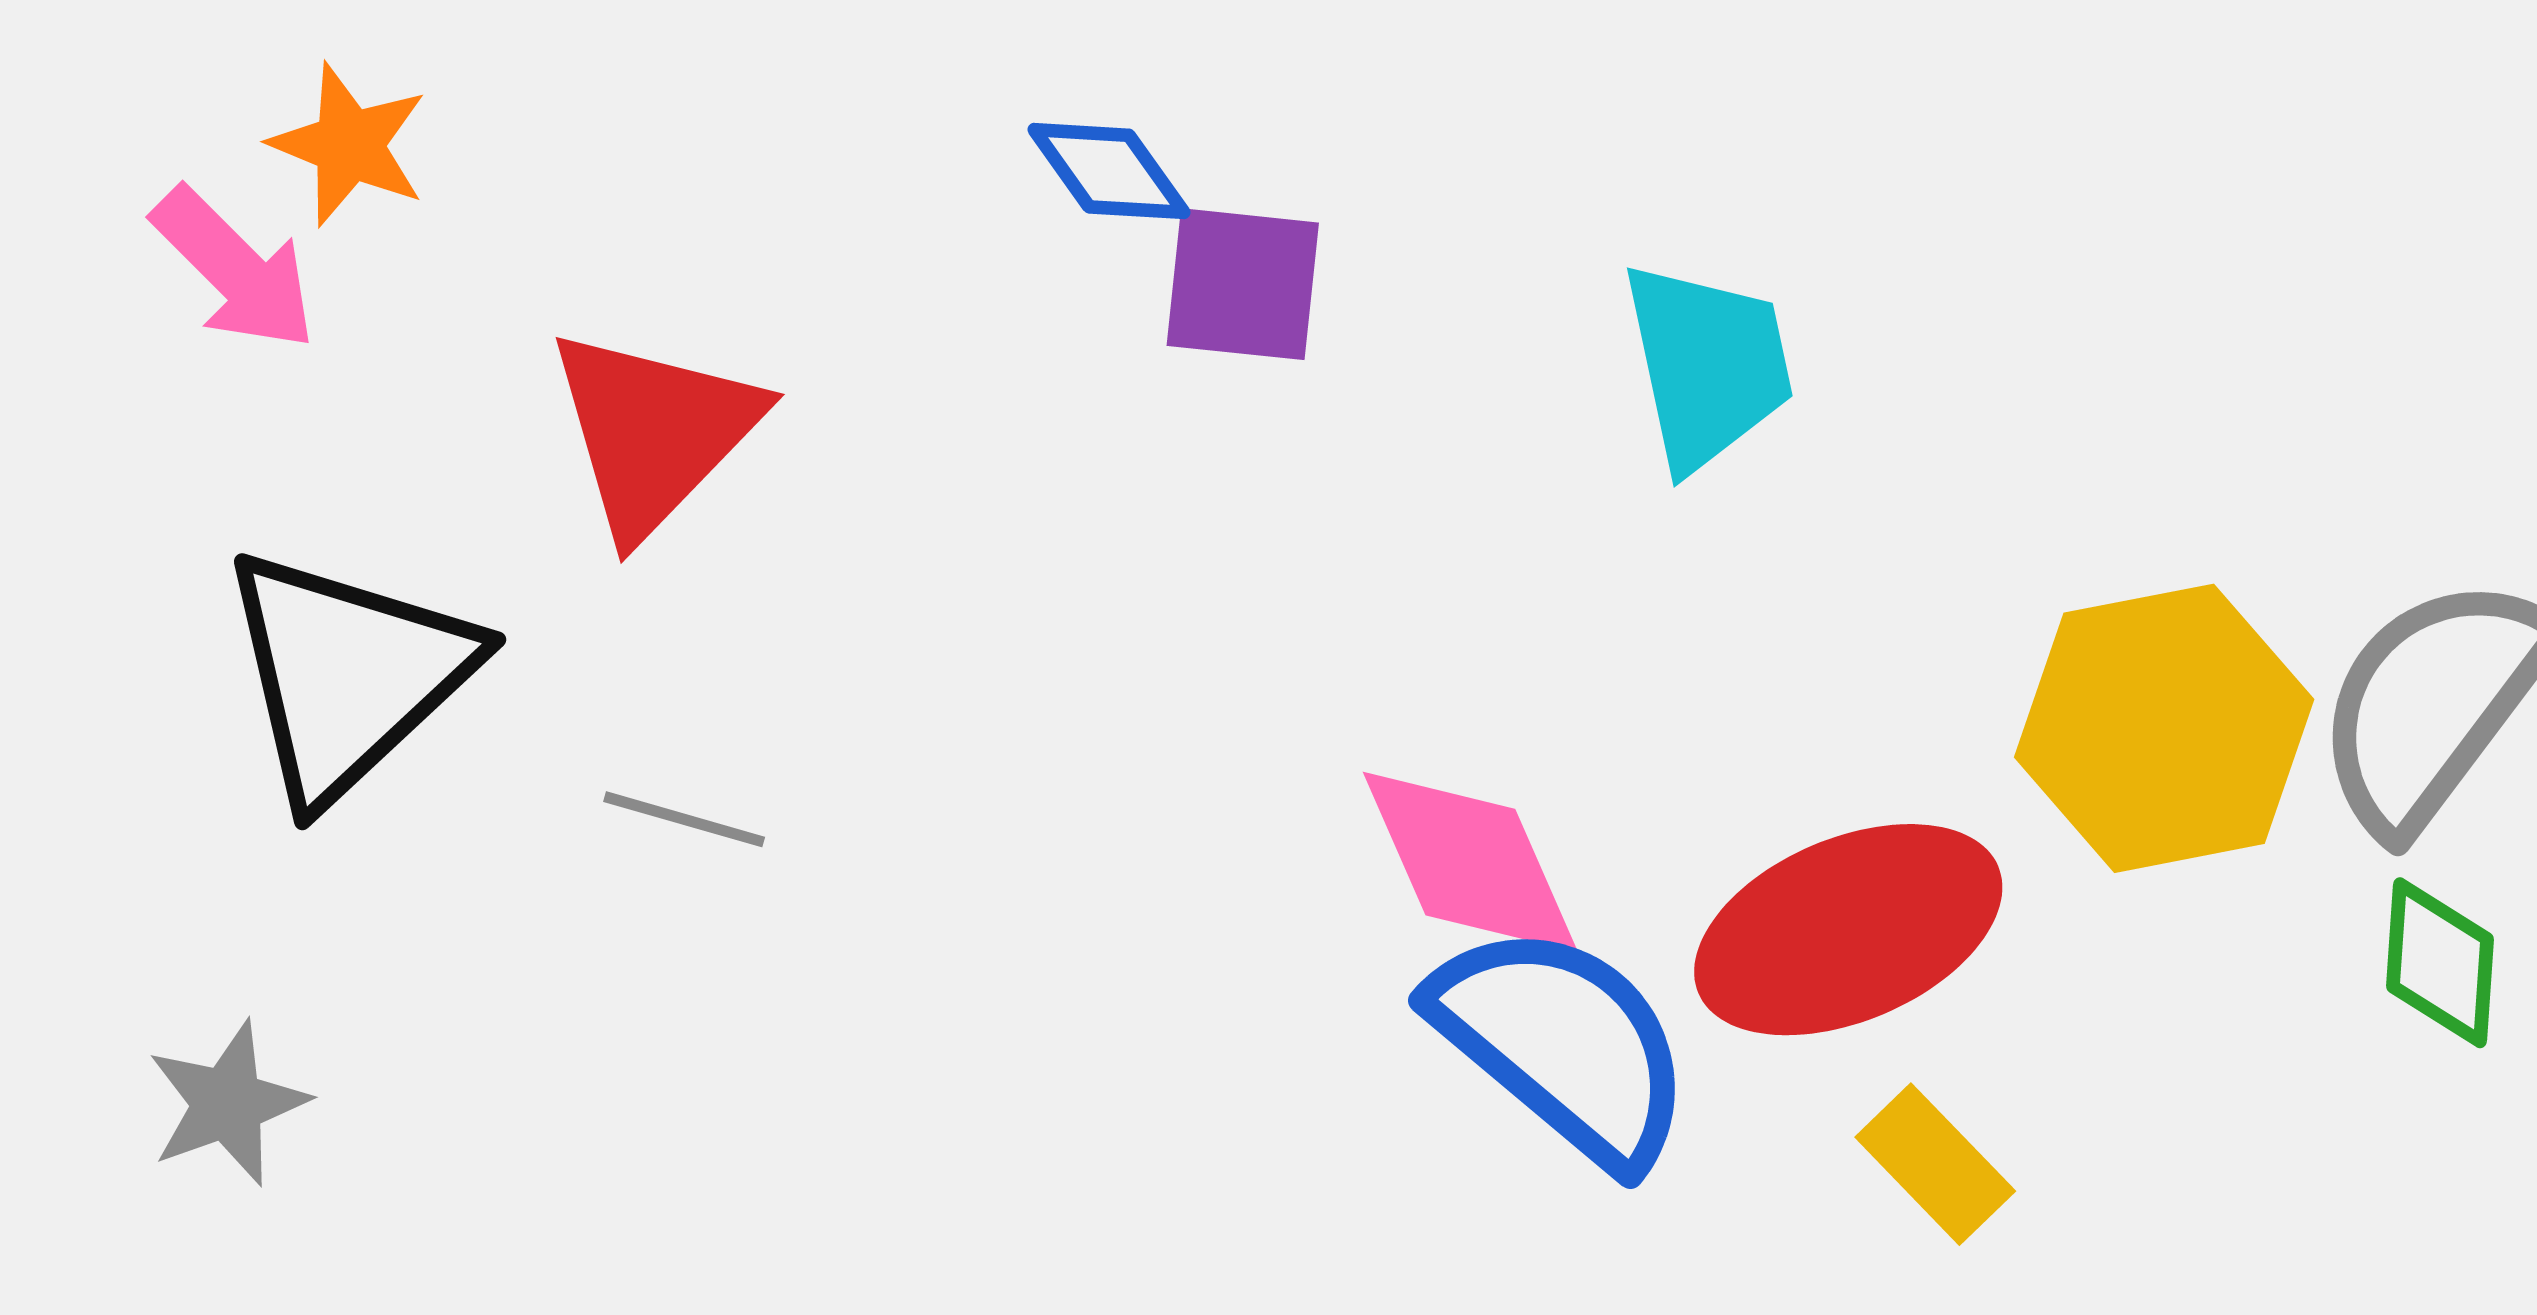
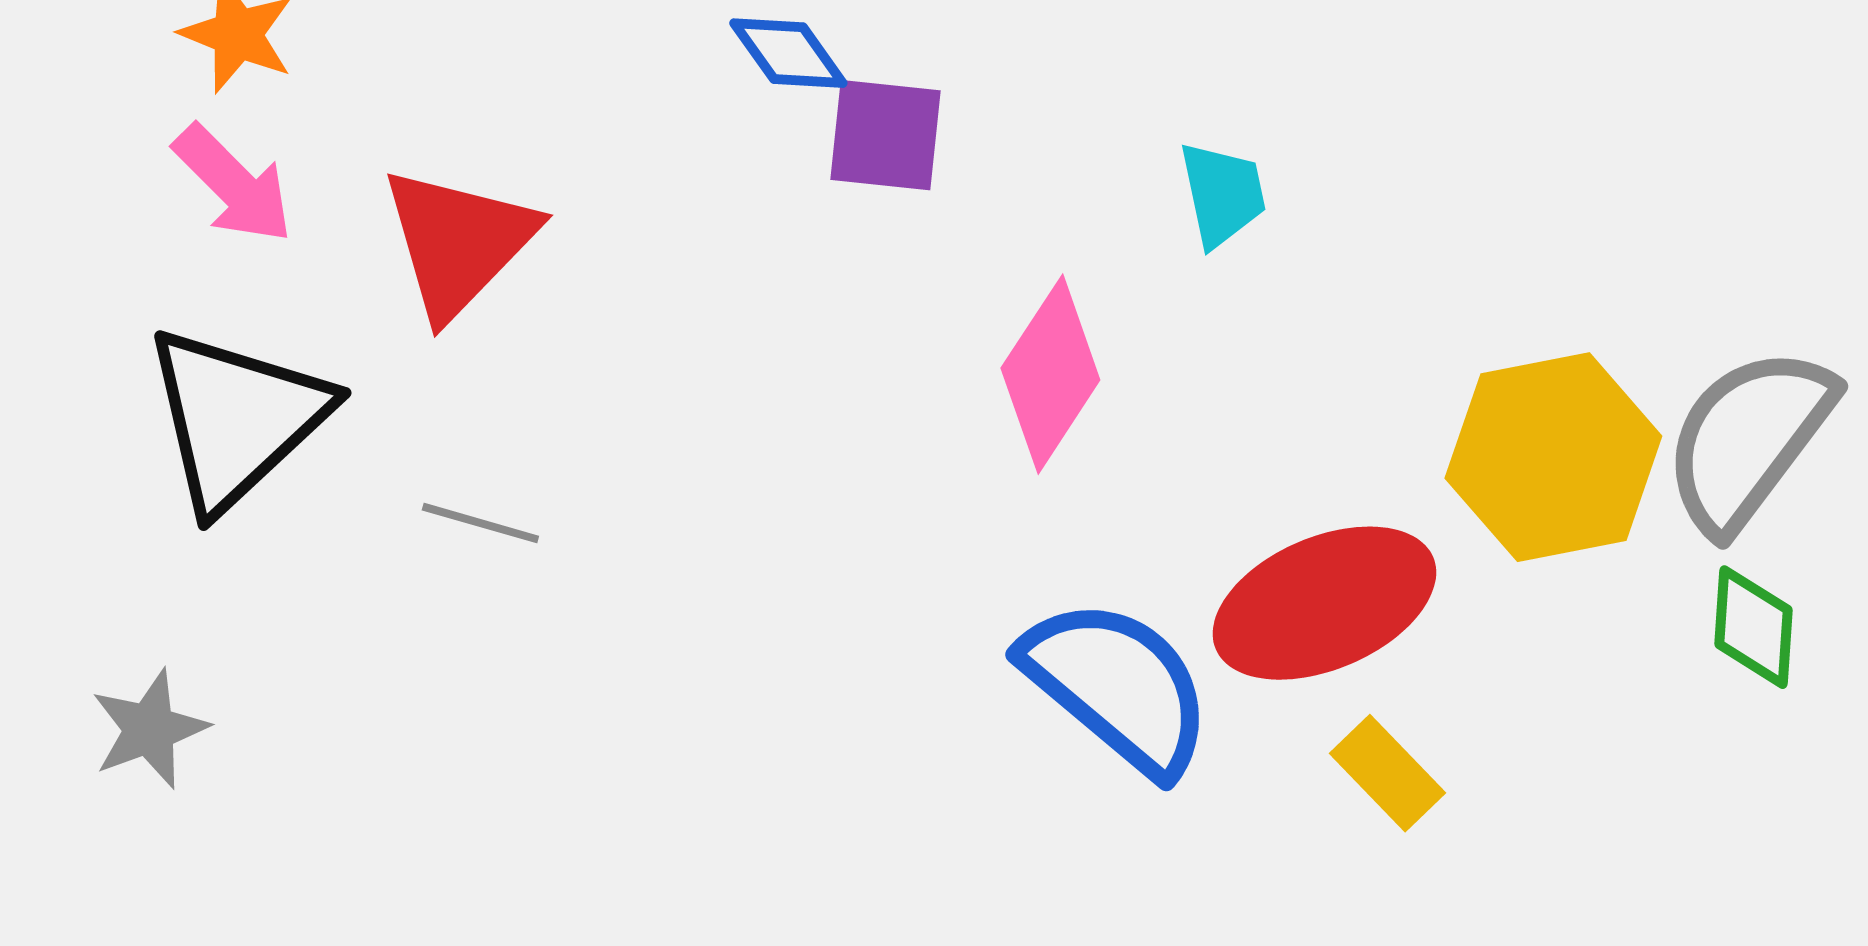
pink arrow: (234, 269) -> (233, 184), moved
cyan trapezoid: (1708, 366) -> (1222, 194), size x0.7
pink diamond: (1470, 862) -> (1050, 374), moved, turned 57

